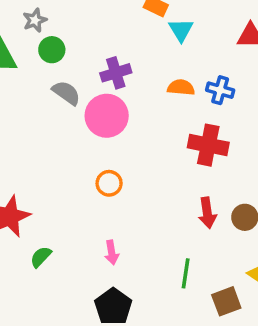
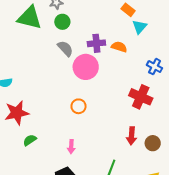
orange semicircle: (181, 87) -> (119, 47), moved

